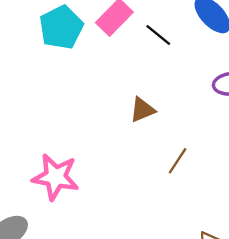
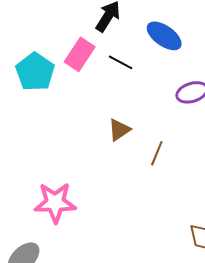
brown line: (178, 161) -> (157, 153), moved

